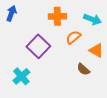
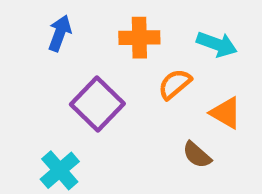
blue arrow: (11, 13) -> (60, 33), moved

